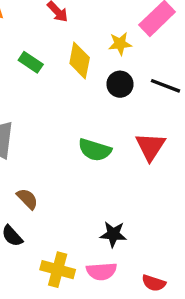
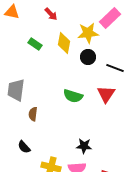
yellow star: (120, 44) -> (88, 33), size x1.5
black line: (166, 86) -> (115, 68), moved
brown semicircle: (27, 199) -> (33, 114), moved, turned -128

